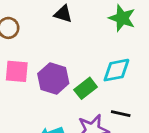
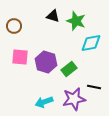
green star: (122, 18) -> (76, 21), moved
cyan diamond: (116, 70) -> (91, 43), moved

